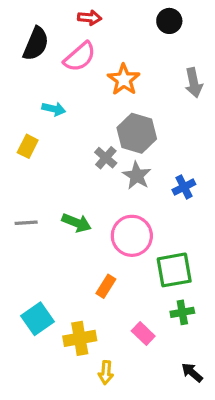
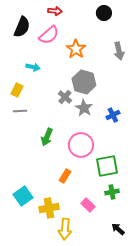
gray line: (26, 223) -> (20, 111), moved
green arrow: (77, 223) -> (47, 137), turned 90
yellow arrow: (106, 373) -> (65, 229), size x1.5

